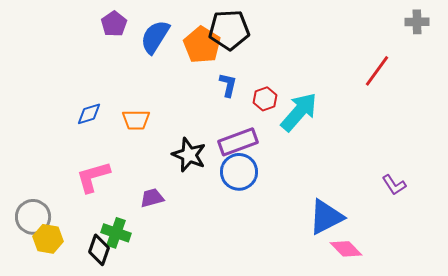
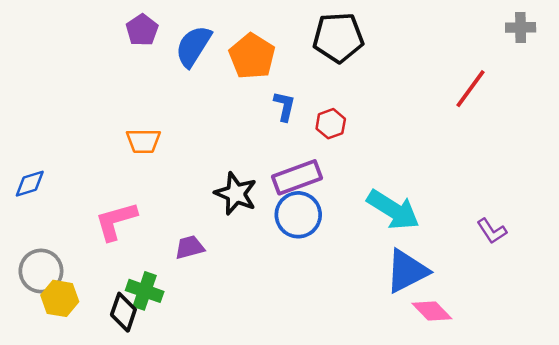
black pentagon: (229, 30) -> (338, 37), moved
cyan arrow: (299, 112) -> (393, 210), moved, turned 81
blue diamond: (89, 114) -> (30, 184), moved
orange trapezoid: (136, 120) -> (143, 141), moved

